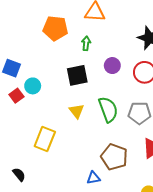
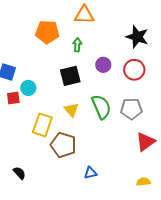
red square: (16, 96) -> (13, 98), turned 32
yellow rectangle: (45, 139) -> (42, 125), moved
brown pentagon: (114, 157) -> (63, 145), moved

